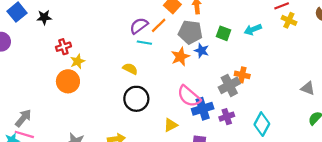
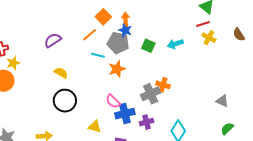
purple semicircle: (139, 26) -> (53, 40), moved
cyan line: (144, 43) -> (98, 55), moved
blue star: (202, 51) -> (125, 30), moved
orange star: (180, 57) -> (117, 69), moved
pink semicircle: (189, 96) -> (113, 101), size x0.7
yellow triangle: (171, 125) -> (95, 127), turned 40

